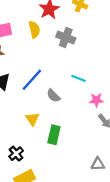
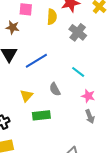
gray semicircle: (53, 96) -> (55, 89), moved
green rectangle: (54, 135) -> (41, 115), turned 54

